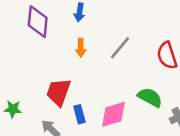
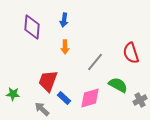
gray line: (120, 48) -> (95, 62), moved
blue rectangle: (79, 114) -> (64, 98), turned -32

